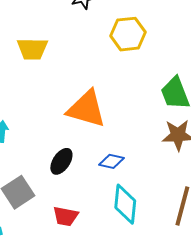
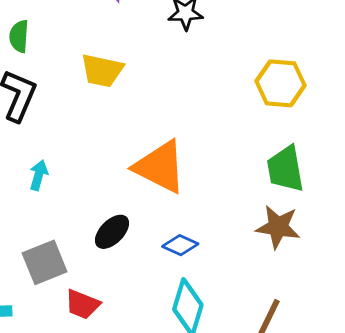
yellow hexagon: (128, 34) -> (281, 83), moved
red trapezoid: (66, 216) -> (82, 304), moved

